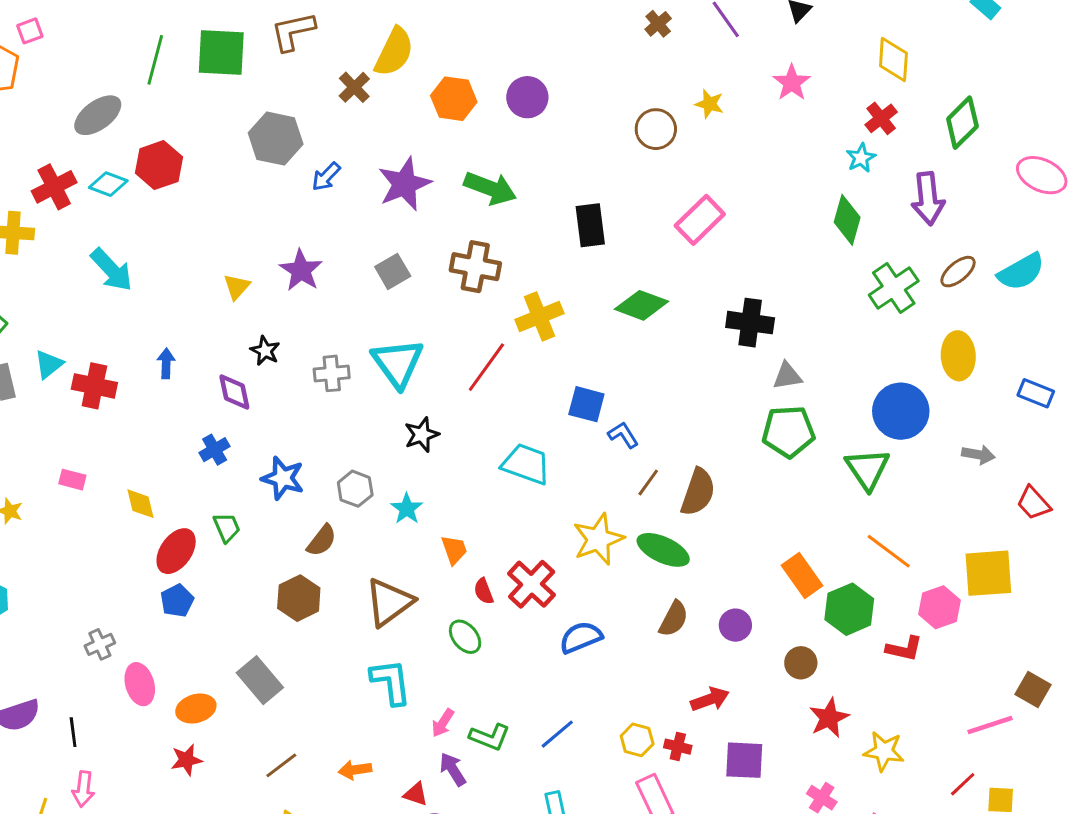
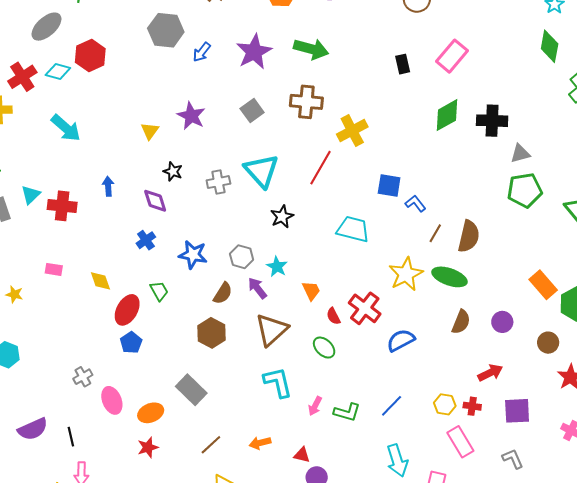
black rectangle: (590, 225) -> (403, 64), moved, size x0.7
green diamond: (641, 305) -> (447, 115), moved, turned -44
purple arrow: (453, 769) -> (257, 288), moved

